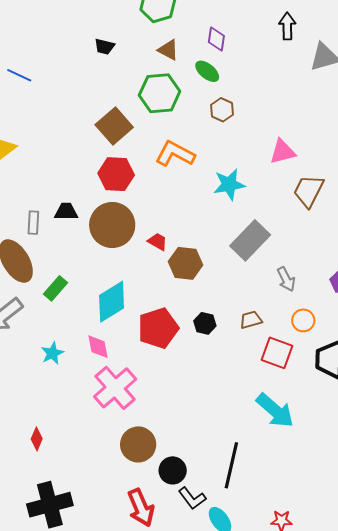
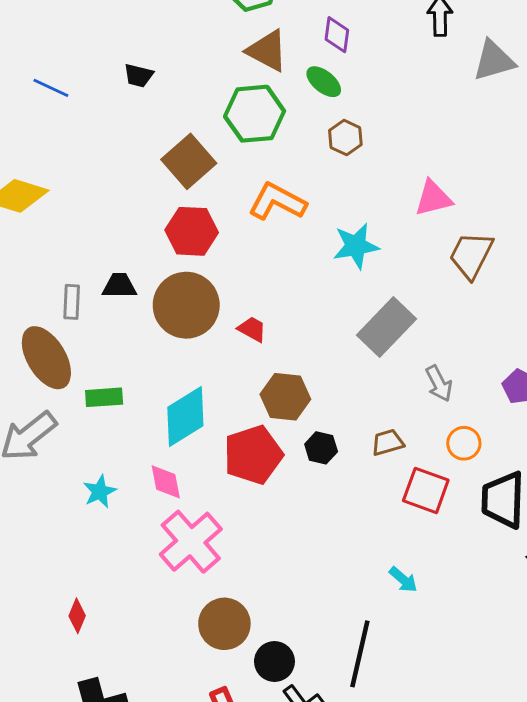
black trapezoid: (104, 47) -> (139, 75), moved
brown triangle: (168, 50) -> (267, 51), size x1.4
brown hexagon: (185, 263) -> (285, 397), moved
green rectangle: (56, 288) -> (104, 397), turned 45
cyan arrow: (275, 411) -> (403, 580), moved, size x0.5

